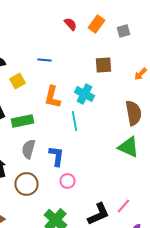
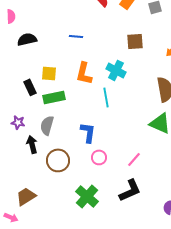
yellow square: (18, 81) -> (49, 73), moved, turned 35
gray semicircle: (28, 149) -> (47, 125), moved
pink line: (124, 206) -> (134, 159), moved

